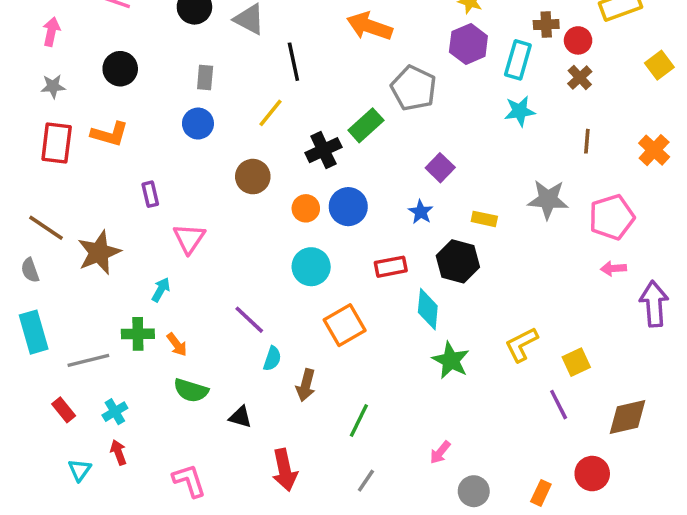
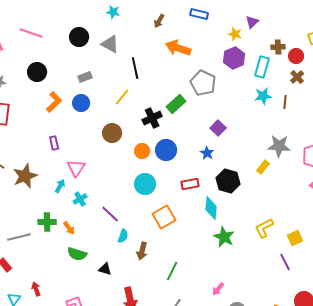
gray rectangle: (205, 78) -> (85, 77), turned 64
orange L-shape: (110, 134) -> (54, 102), moved, turned -60
brown line: (587, 141) -> (285, 102), moved
yellow rectangle: (484, 219) -> (263, 167), moved, turned -64
cyan arrow: (161, 290) -> (60, 186), moved
cyan cross: (115, 412) -> (80, 199), moved

